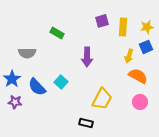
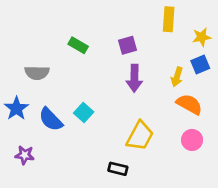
purple square: (102, 21) -> (128, 45), moved
yellow rectangle: (123, 27) -> (169, 19), moved
purple arrow: (87, 57) -> (134, 78), moved
purple star: (15, 102) -> (25, 155), moved

